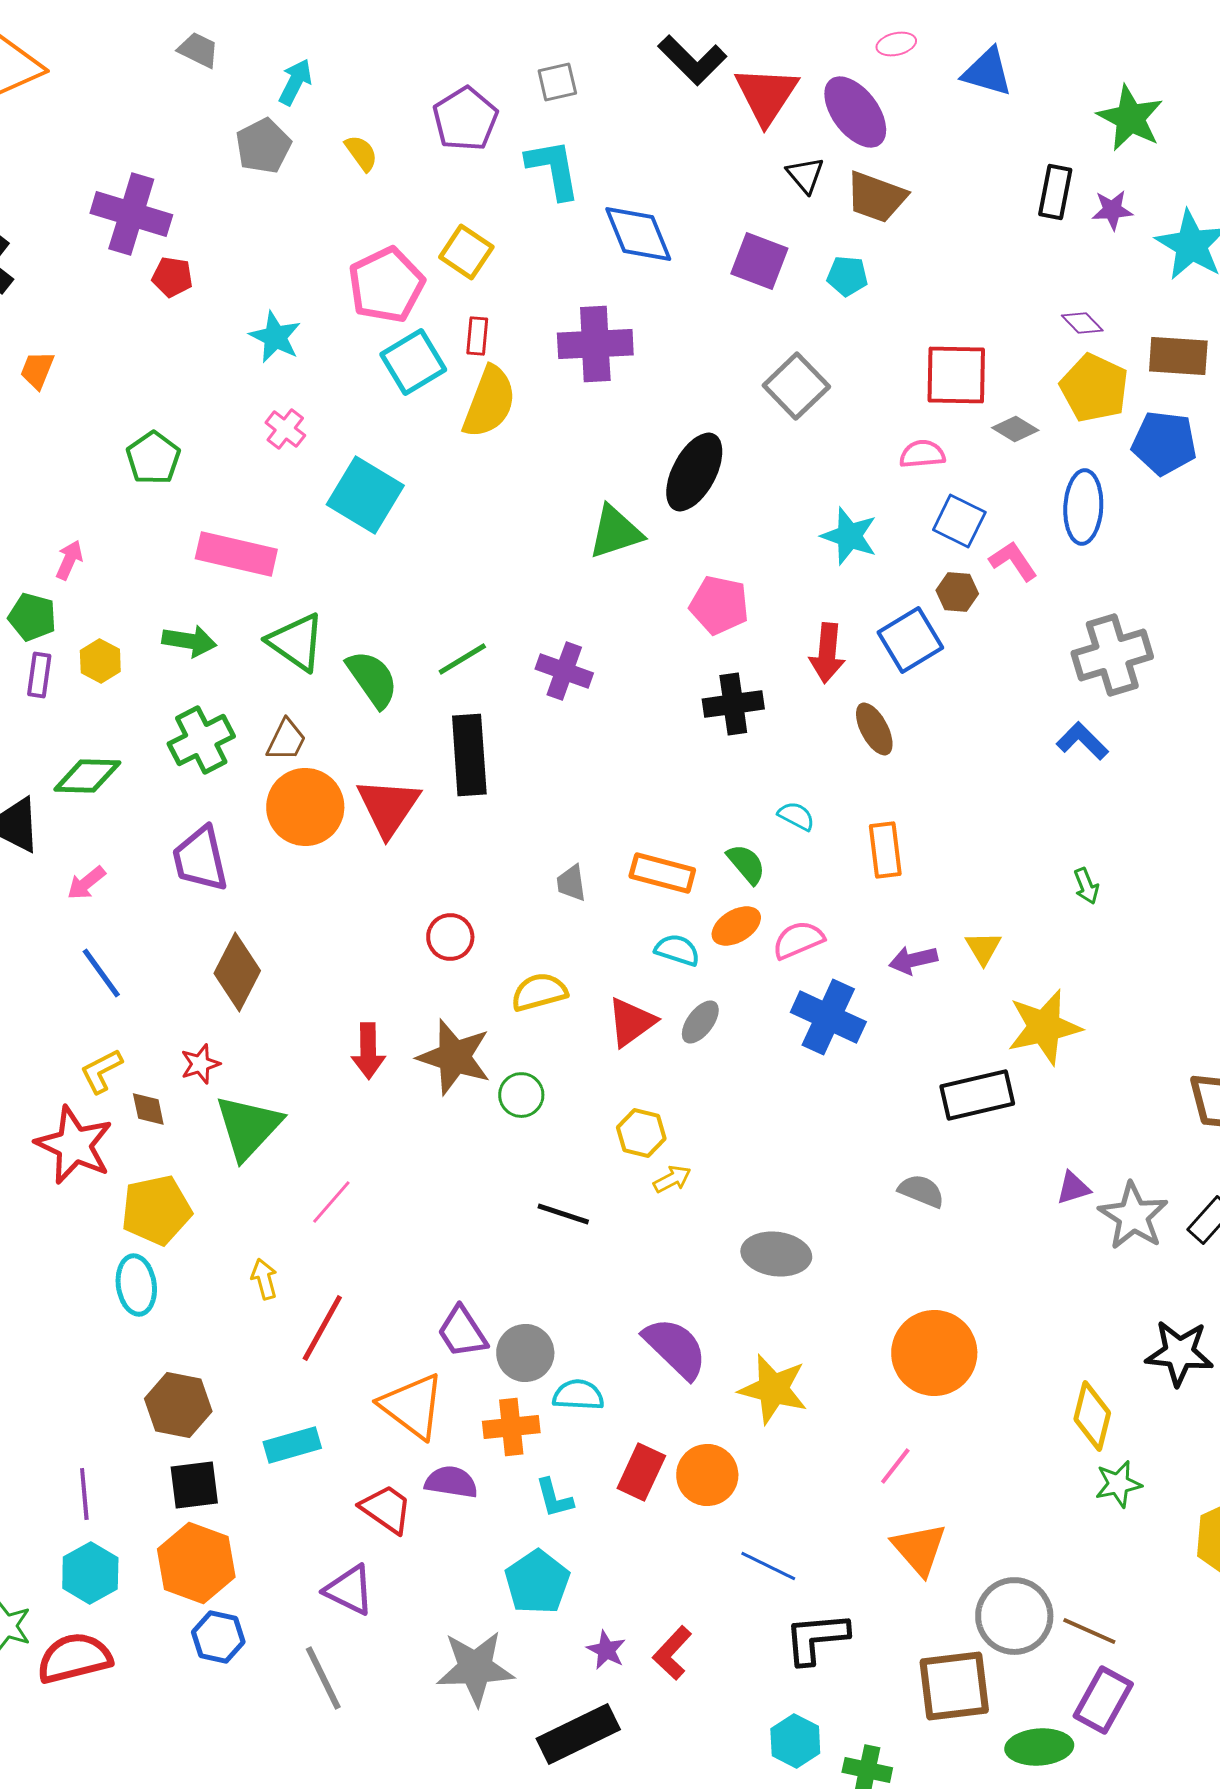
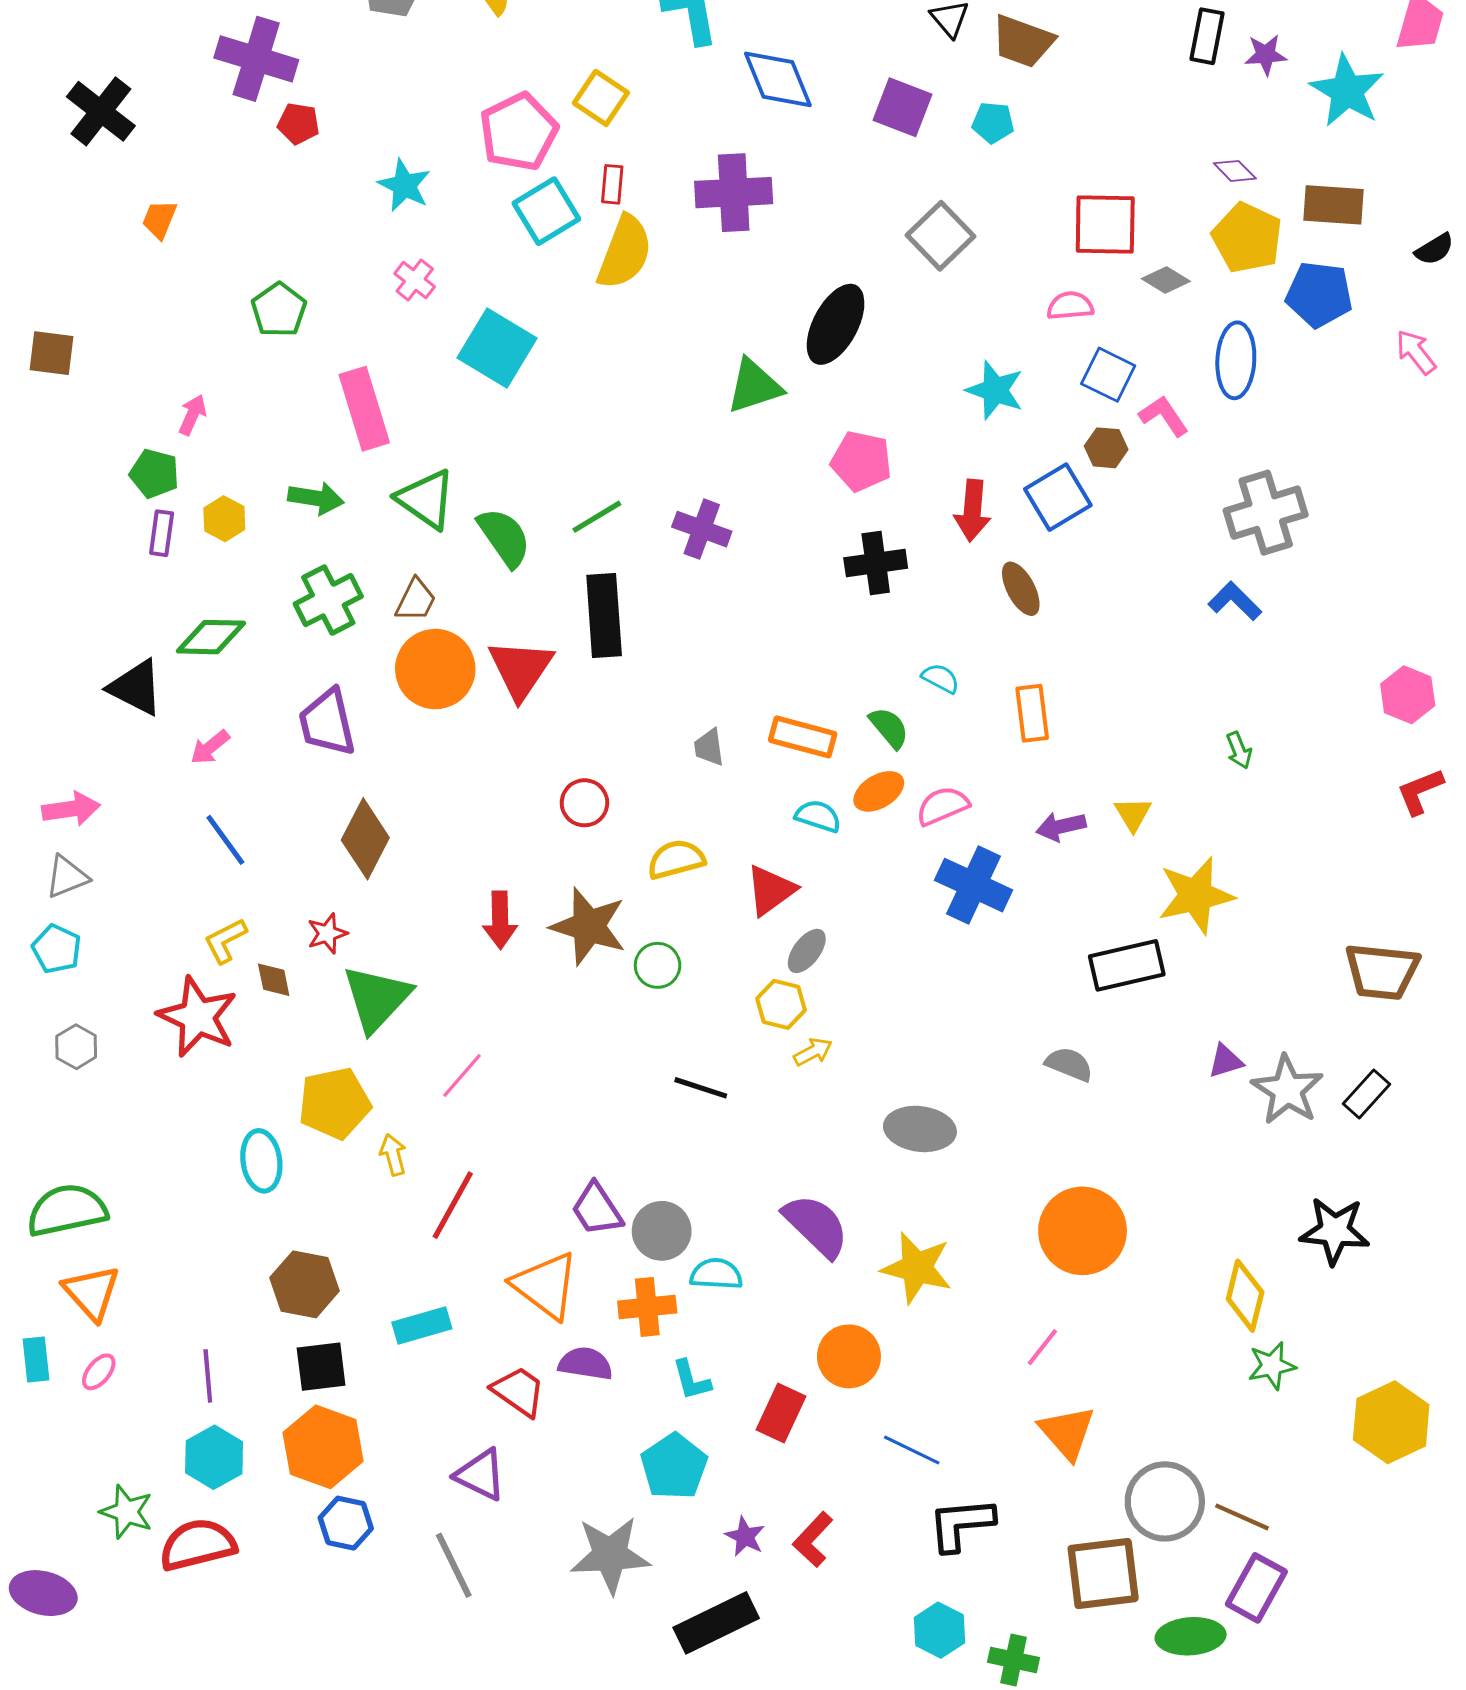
pink rectangle: (236, 554) -> (364, 409), turned 60
gray ellipse: (700, 1022) -> (807, 951), moved
yellow pentagon: (156, 1210) -> (334, 1103), moved
red rectangle: (641, 1472) -> (781, 1413), moved

